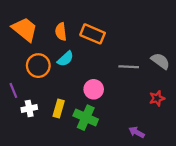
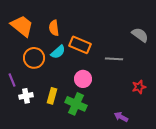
orange rectangle: (93, 34) -> (80, 45), moved
gray semicircle: (160, 61) -> (140, 35), moved

